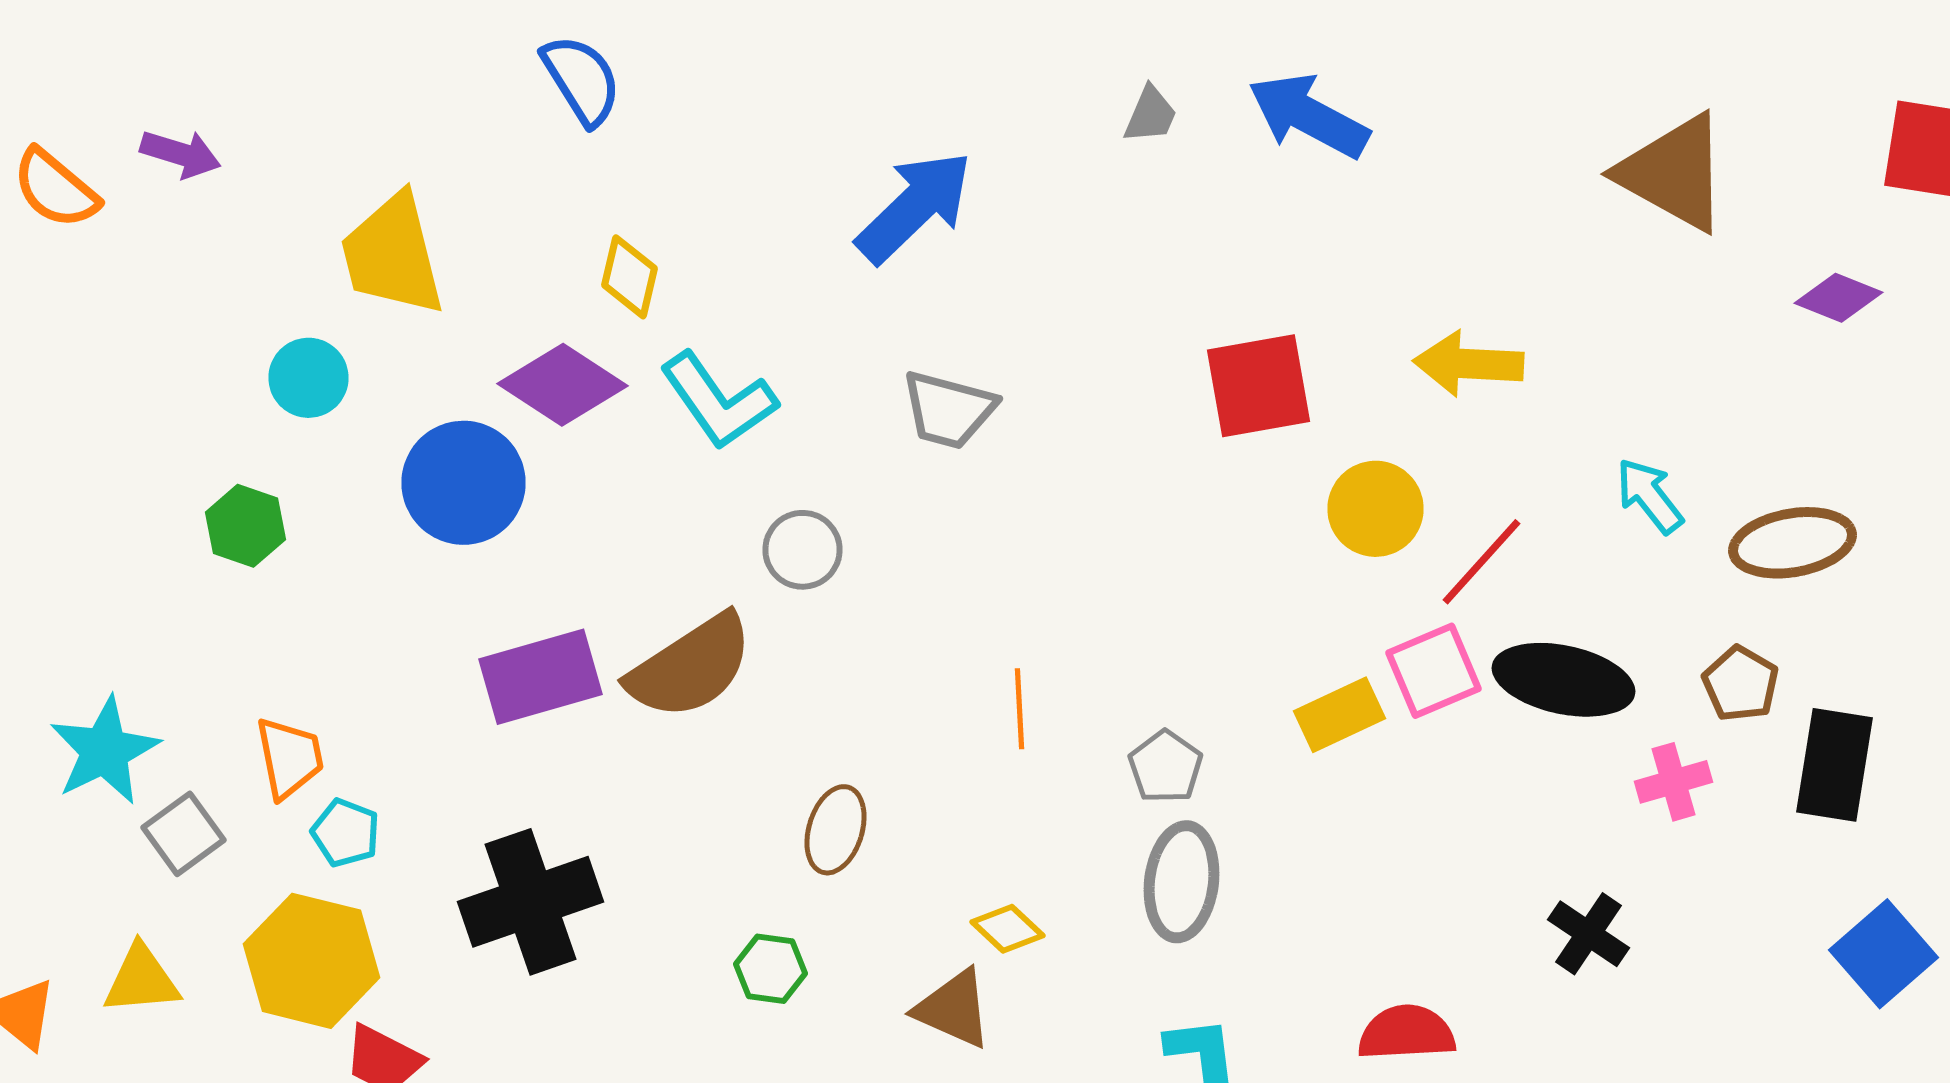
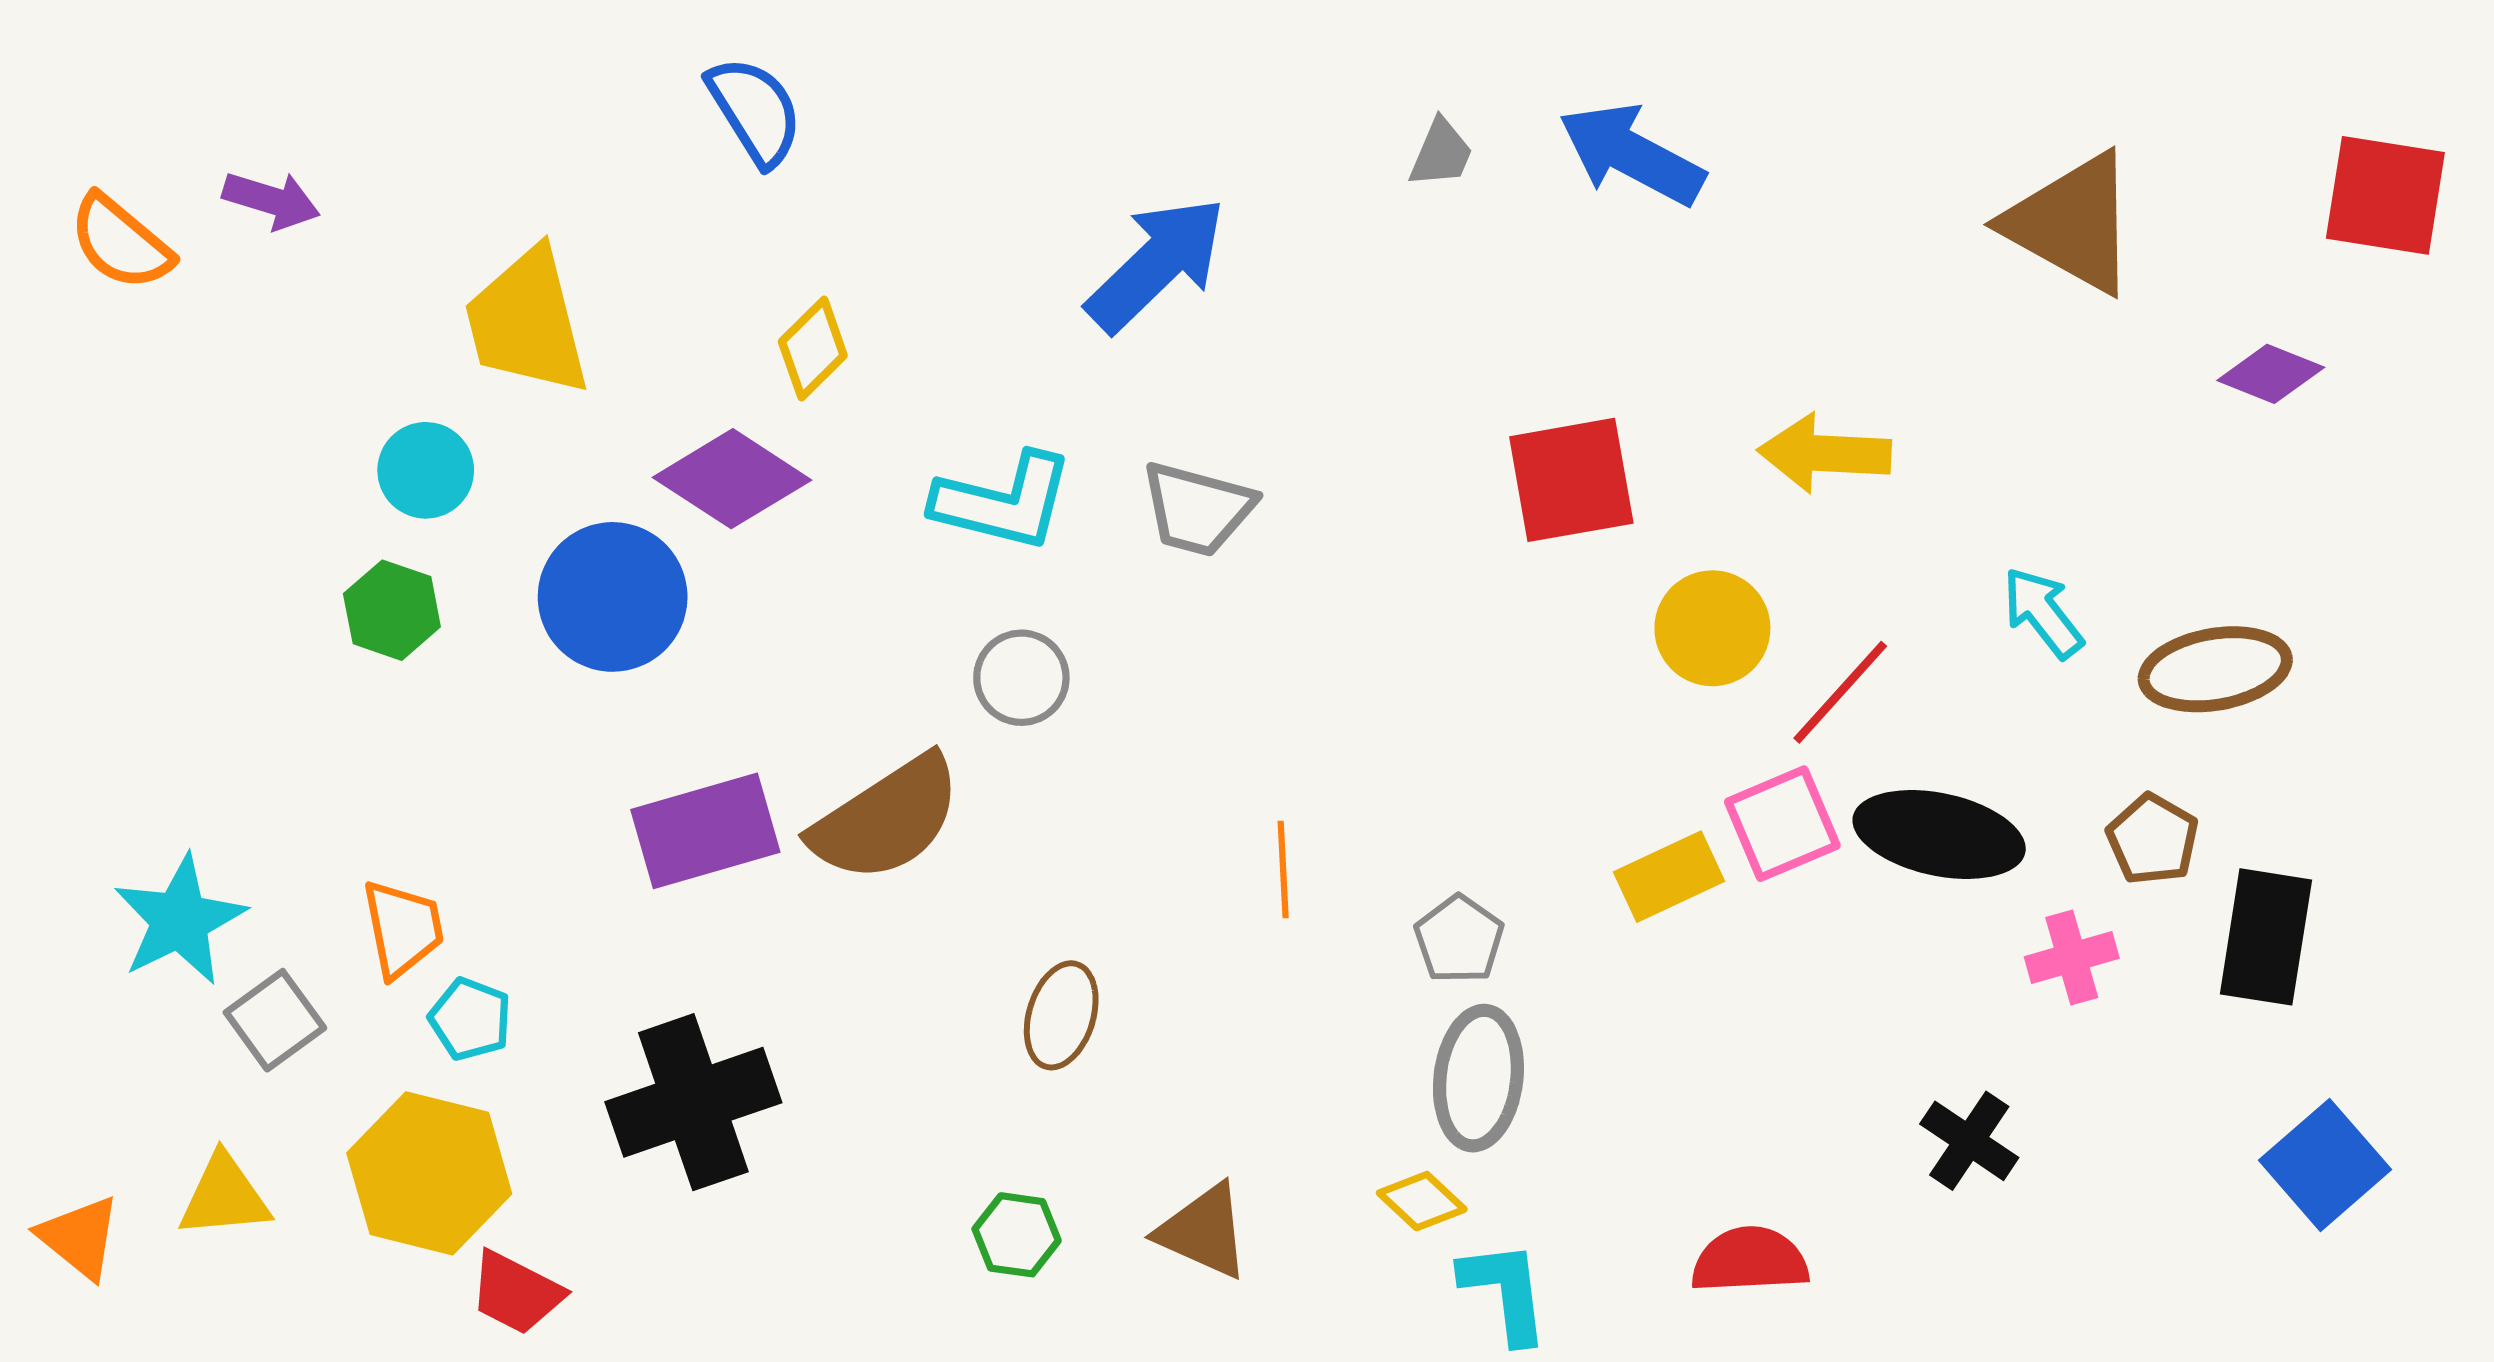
yellow diamond: (630, 277) -> (813, 349), turned 32
cyan L-shape: (718, 401) -> (1003, 502), moved, turned -41
green hexagon: (246, 526) -> (392, 610), moved
yellow diamond: (1008, 929) -> (1422, 1201), moved
green hexagon: (770, 969) -> (1017, 1235), moved

